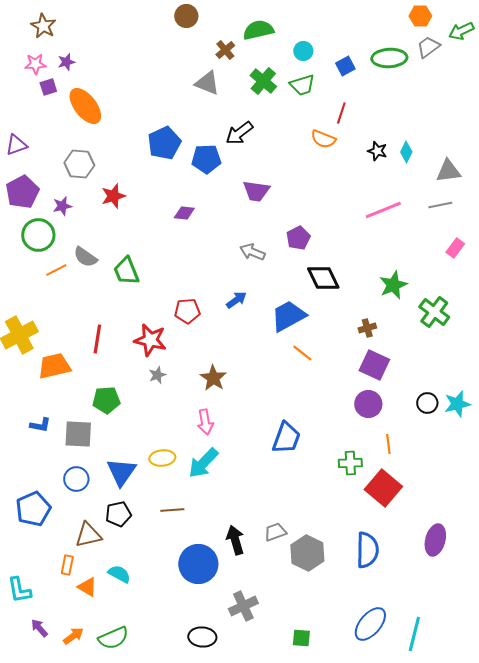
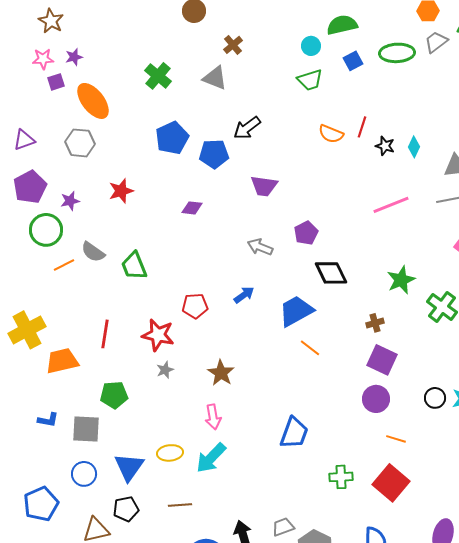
green semicircle: (258, 30) -> (342, 25), moved
green cross: (263, 81) -> (158, 76), moved
red line: (341, 113) -> (362, 127), moved
gray hexagon: (79, 164) -> (80, 143), moved
orange line: (388, 444) -> (396, 439), turned -66
green cross: (350, 463) -> (341, 477), moved

